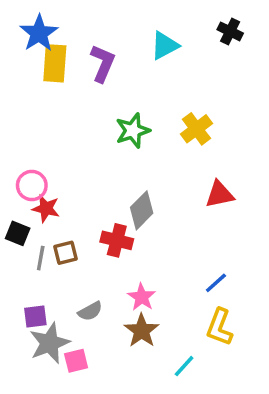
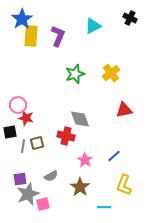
gray diamond: (142, 210) -> (80, 119), turned -65
black square: (18, 233) -> (10, 132), turned -32
blue line: (216, 283) -> (114, 156), moved
pink star: (142, 297) -> (85, 160), moved
cyan line: (184, 366) -> (104, 207), turned 48

